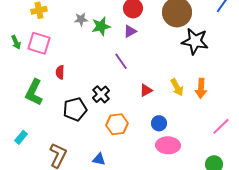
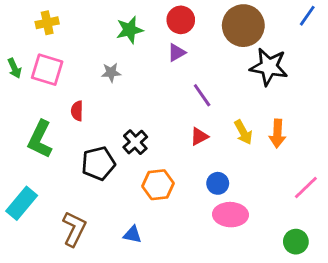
gray star: (81, 19) -> (111, 72), moved
green star: (101, 26) -> (130, 30), moved
purple line: (121, 61) -> (202, 95), moved
cyan rectangle: (21, 137) -> (22, 203), size x1.6

